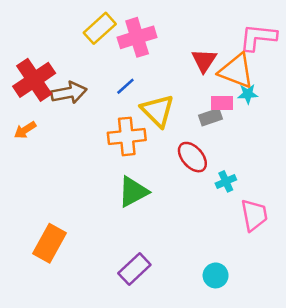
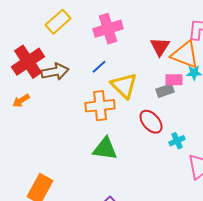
yellow rectangle: (100, 28) -> (58, 22), moved
green triangle: (133, 192) -> (105, 149), turned 36

